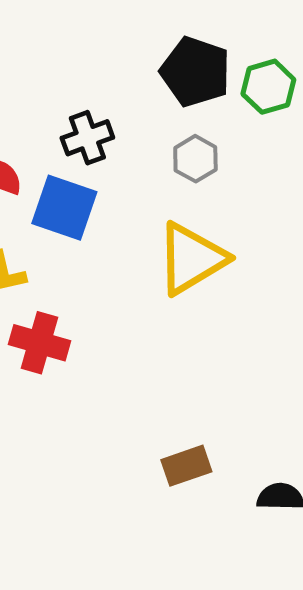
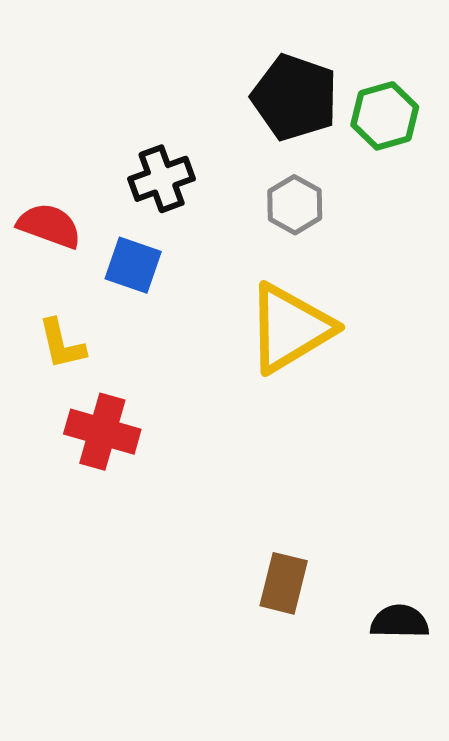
blue square: (64, 208) -> (133, 265), size x0.7
brown rectangle: (186, 466) -> (284, 583), turned -57

